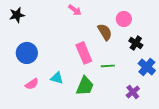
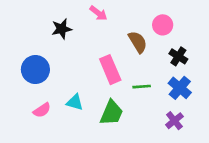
black star: (17, 15) -> (62, 29), moved
blue cross: (147, 67) -> (180, 88), moved

